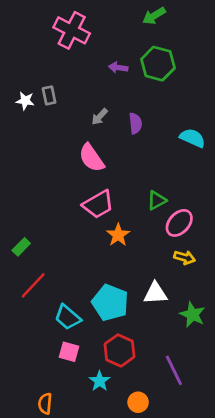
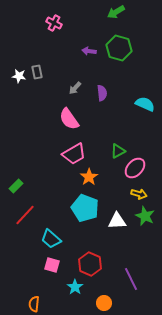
pink cross: (72, 30) -> (54, 23), size x0.6
cyan pentagon: (110, 303) -> (85, 208), moved
green star: (192, 315) -> (145, 216), moved

